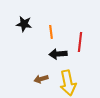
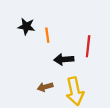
orange line: (51, 32) -> (47, 35), moved

